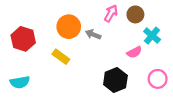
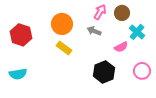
gray arrow: (93, 34) -> (94, 31), moved
yellow rectangle: (61, 57) -> (64, 48), moved

